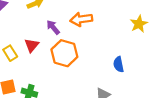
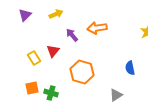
orange hexagon: (64, 53) -> (82, 72), moved

